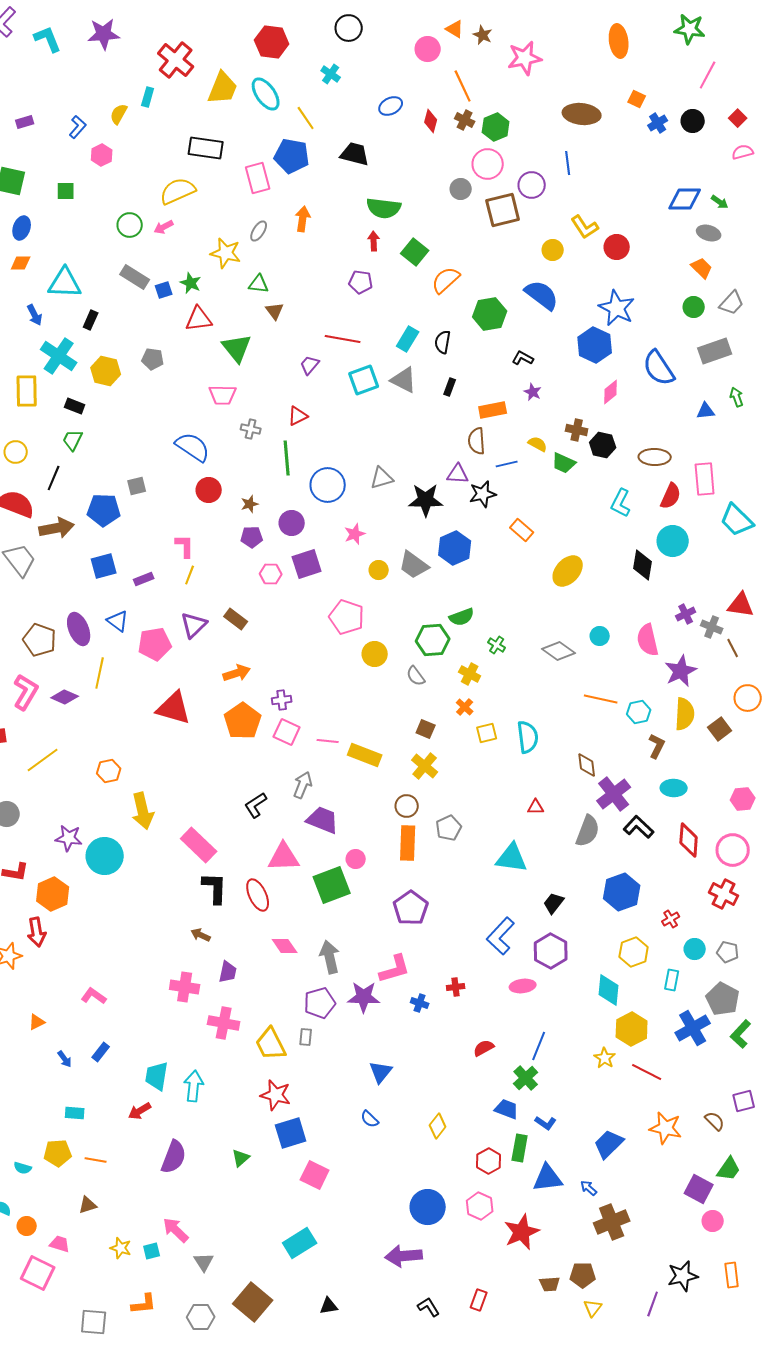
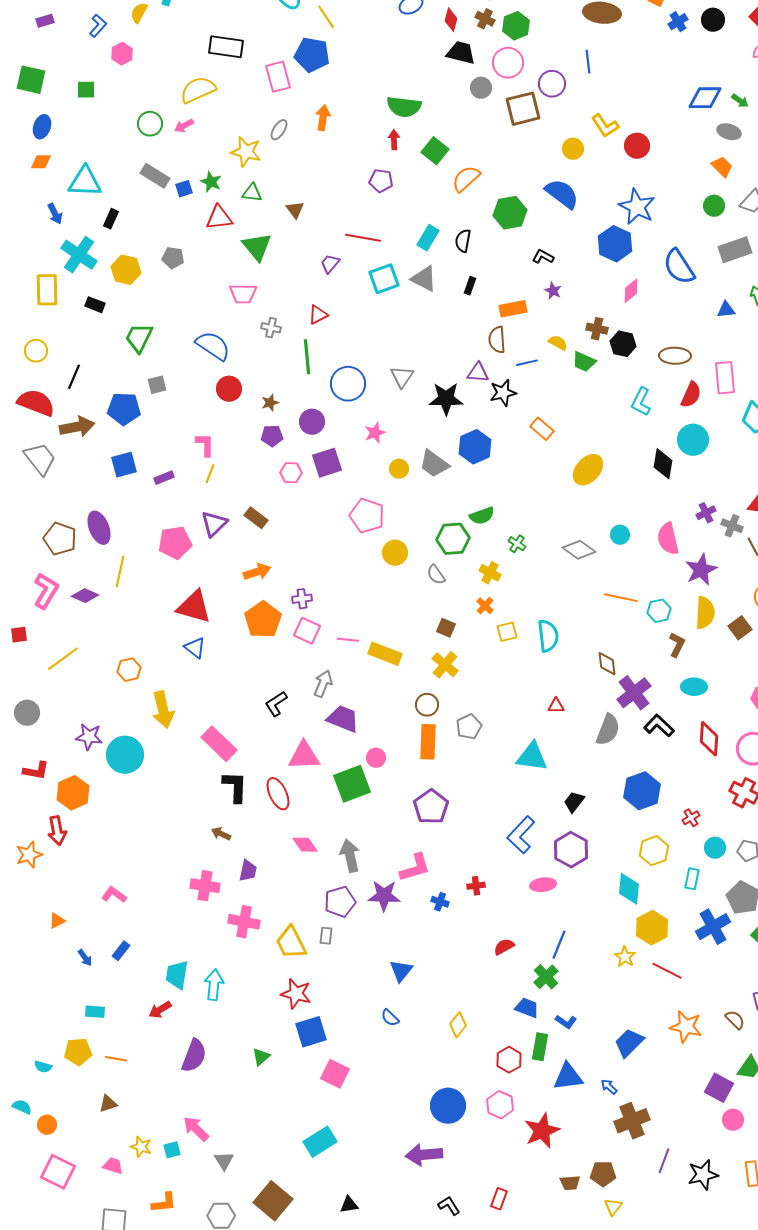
black trapezoid: (355, 154) -> (461, 53), moved
green triangle: (259, 284) -> (252, 193), moved
green trapezoid: (73, 440) -> (139, 338), moved, size x1.4
gray triangle: (382, 478) -> (402, 377), turned -40
blue triangle: (118, 621) -> (195, 648), moved
pink trapezoid: (60, 1244) -> (113, 1166), moved
purple line: (653, 1304) -> (664, 1161), moved

